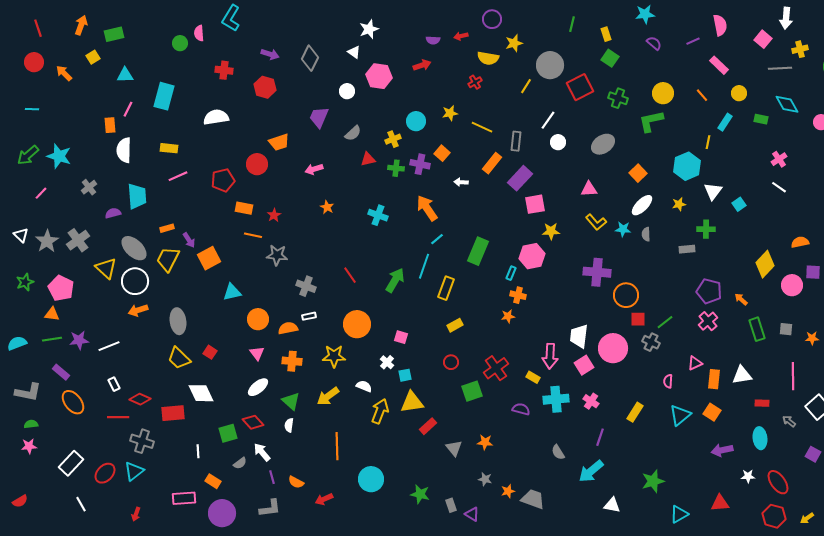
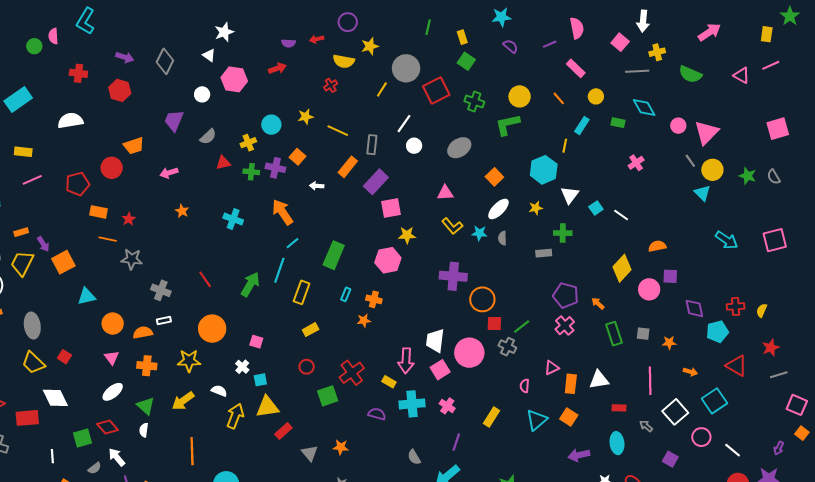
cyan rectangle: (164, 96) -> (18, 99), turned 40
white line: (779, 187) -> (621, 215), moved
cyan rectangle: (511, 273) -> (346, 294), moved

